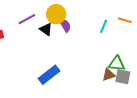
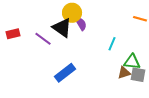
purple line: (27, 19) -> (43, 39), moved, turned 66
cyan line: (104, 26) -> (112, 44), moved
black triangle: (46, 29) -> (62, 28), size x1.5

